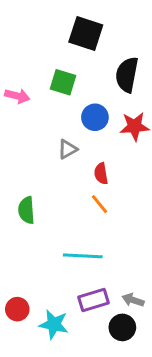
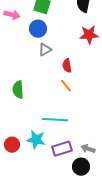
blue circle: (95, 117) -> (38, 29), moved
red circle: (17, 309) -> (12, 145), moved
cyan star: (54, 324) -> (36, 140), moved

